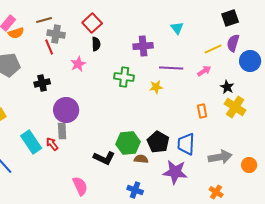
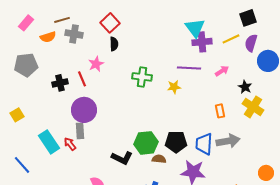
cyan triangle: (177, 28) -> (195, 28), size x1.5
orange semicircle: (16, 33) -> (48, 37), moved
purple cross: (143, 46) -> (202, 42), moved
red line: (49, 47) -> (82, 79), moved
yellow line: (213, 49) -> (231, 39), moved
black pentagon: (158, 142) -> (176, 142), turned -30
gray arrow: (220, 157) -> (228, 141), moved
orange circle: (249, 165) -> (266, 173), moved

